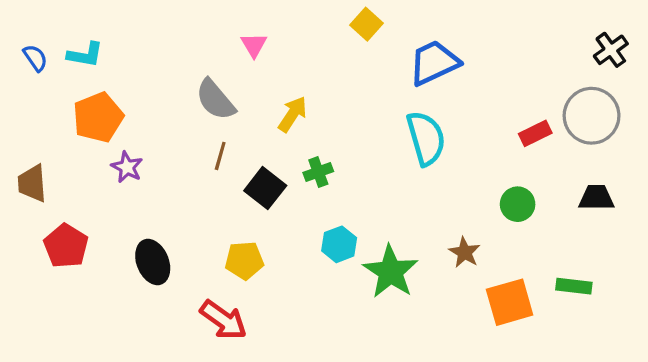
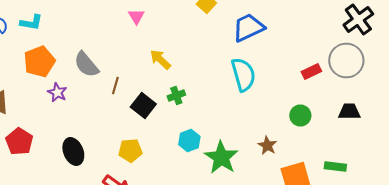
black cross: (611, 50) -> (358, 20), size x1.4
gray semicircle: (215, 100) -> (86, 64), moved
yellow arrow: (293, 114) -> (160, 60), turned -80

